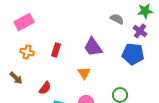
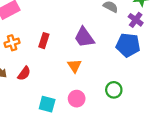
orange cross: (27, 52) -> (12, 43), turned -32
red semicircle: (45, 88) -> (24, 73), moved

